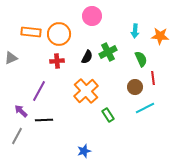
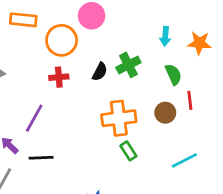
pink circle: (92, 16) -> (92, 16), moved
orange rectangle: (31, 32) -> (23, 20), moved
orange cross: (86, 91) -> (119, 118), moved, turned 35
cyan line: (145, 108) -> (184, 160), moved

